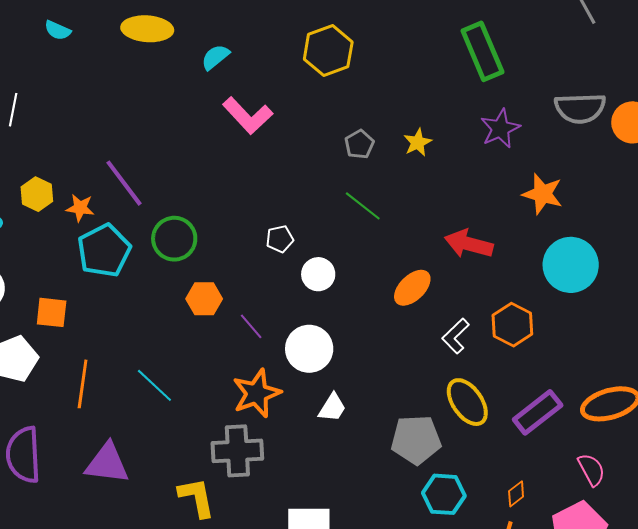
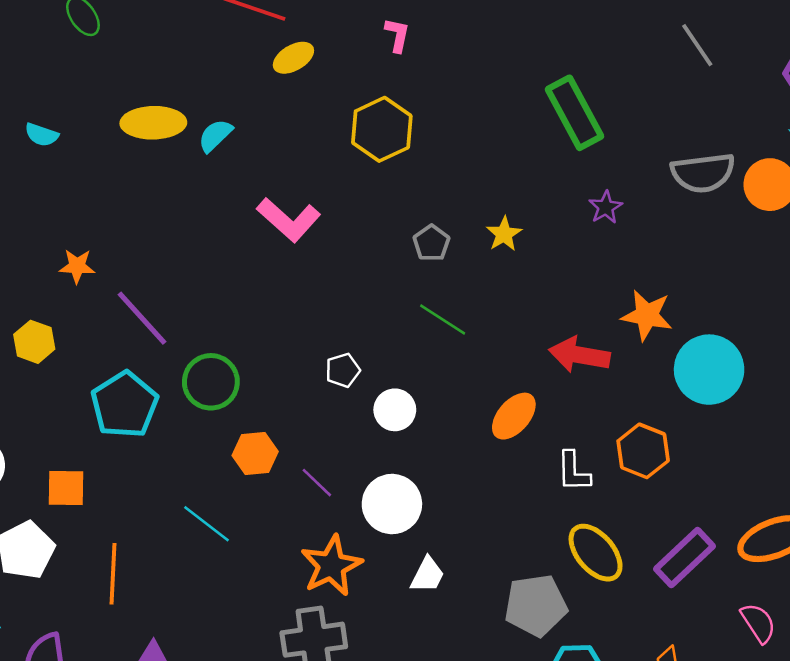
cyan semicircle: (215, 57) -> (215, 135), moved
purple star: (500, 129) -> (606, 207), size x0.7
orange star: (543, 194) -> (647, 315), moved
orange star: (80, 208) -> (77, 266), moved
white L-shape: (456, 336) -> (573, 471), turned -42
cyan line: (154, 385) -> (207, 524), moved

